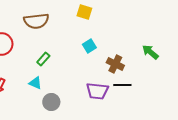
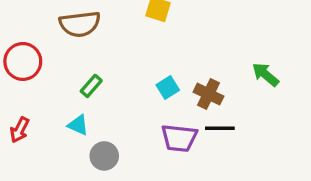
cyan square: (89, 46) -> (168, 88), moved

